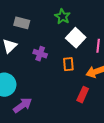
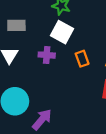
white square: (76, 38) -> (62, 32), moved

